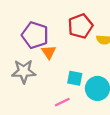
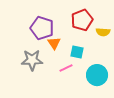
cyan square: (75, 78) -> (77, 52), moved
pink line: (62, 102) -> (66, 68), moved

